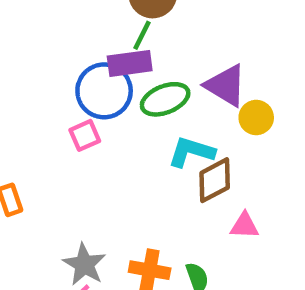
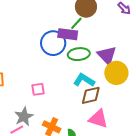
yellow circle: (256, 117) -> (116, 73), size x1.5
pink square: (85, 135) -> (38, 89), moved
pink triangle: (244, 226) -> (98, 119), size x1.5

